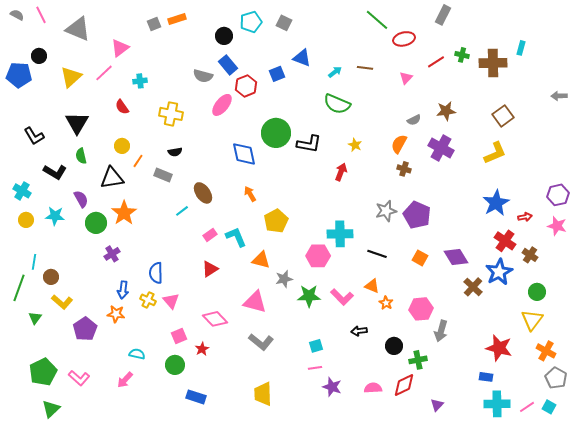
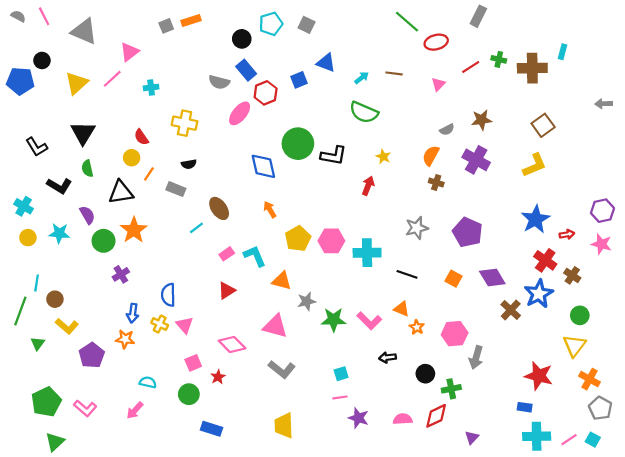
red semicircle: (122, 107) -> (141, 137), moved
purple pentagon: (417, 215) -> (467, 232), moved
pink hexagon: (318, 256) -> (331, 241), moved

